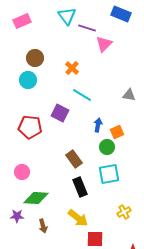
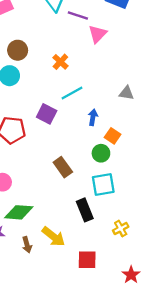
cyan line: (82, 95) -> (72, 93), turned -60
blue arrow: (98, 125) -> (93, 117), moved
orange square: (117, 132) -> (113, 136), turned -32
black rectangle: (80, 187) -> (85, 210), moved
yellow arrow: (78, 218) -> (54, 237), moved

